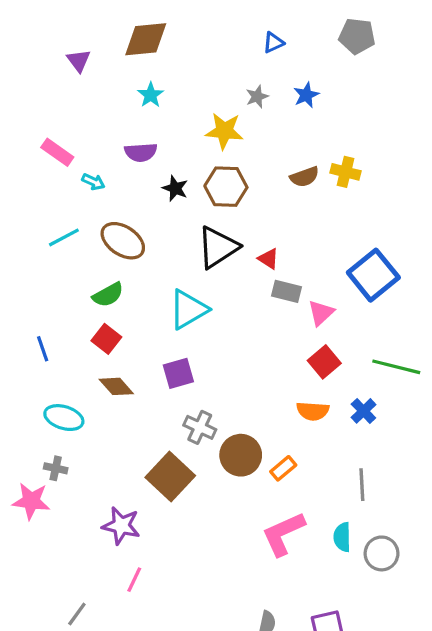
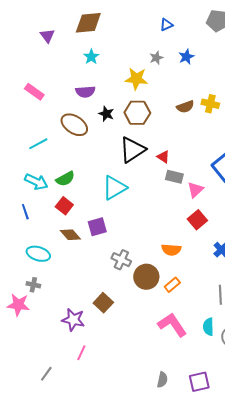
cyan arrow: (93, 182) -> (36, 182), moved, size x1.6
brown ellipse: (123, 241) -> (74, 125), moved
purple square: (178, 373) -> (97, 227), moved
orange semicircle: (313, 411) -> (171, 250), moved
brown square: (170, 476) -> (103, 303), moved, size x0.7
pink L-shape: (283, 534) -> (172, 325), turned 80

